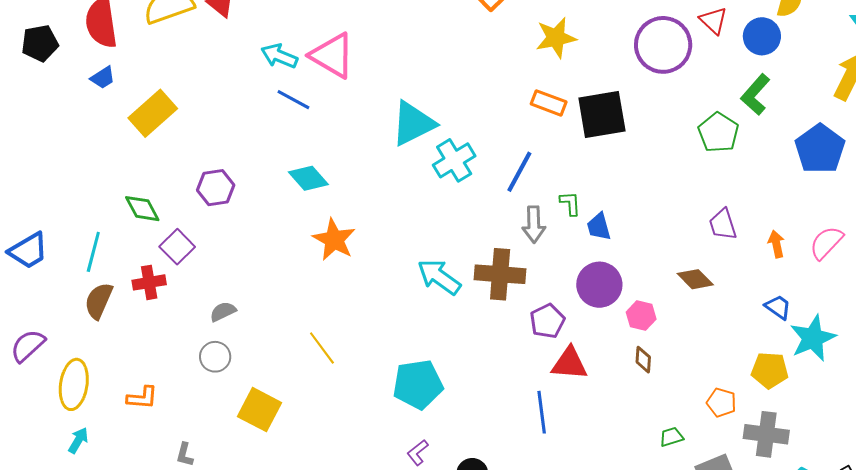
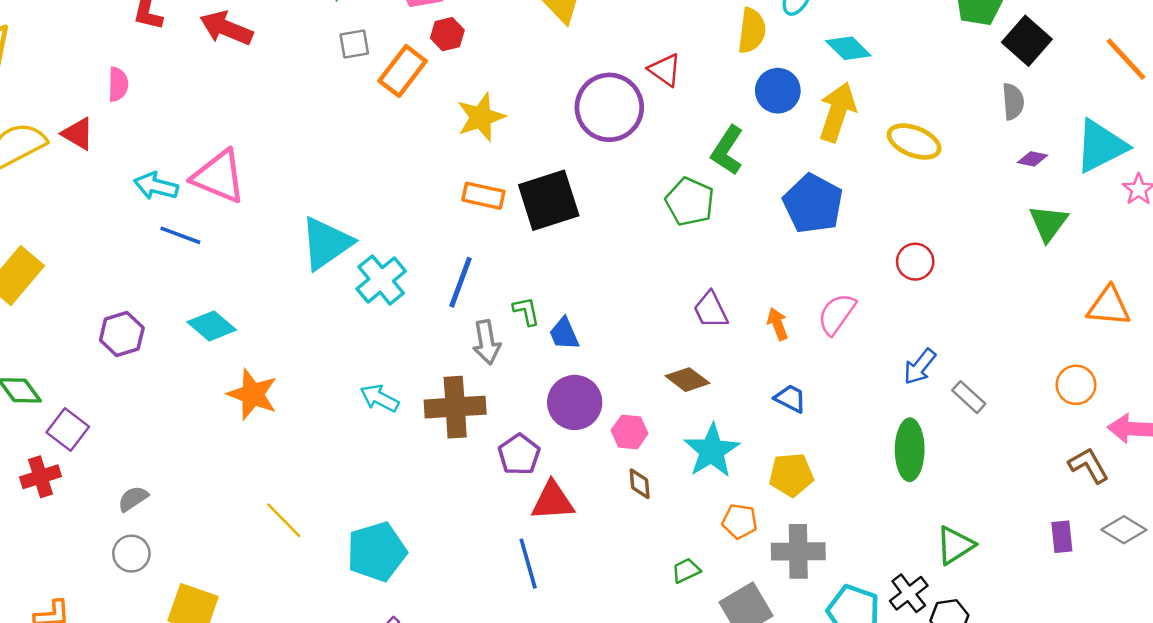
blue circle: (762, 36) -> (778, 91), moved
purple hexagon: (216, 188) -> (122, 334), moved
cyan arrow: (439, 277) -> (380, 398), moved, size x0.7
cyan star: (813, 338) -> (712, 451), moved
yellow line: (322, 348) -> (284, 520), moved

